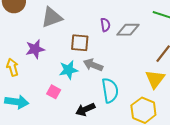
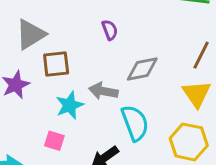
gray diamond: (128, 30) -> (142, 69), moved
brown square: (80, 43) -> (56, 64), moved

